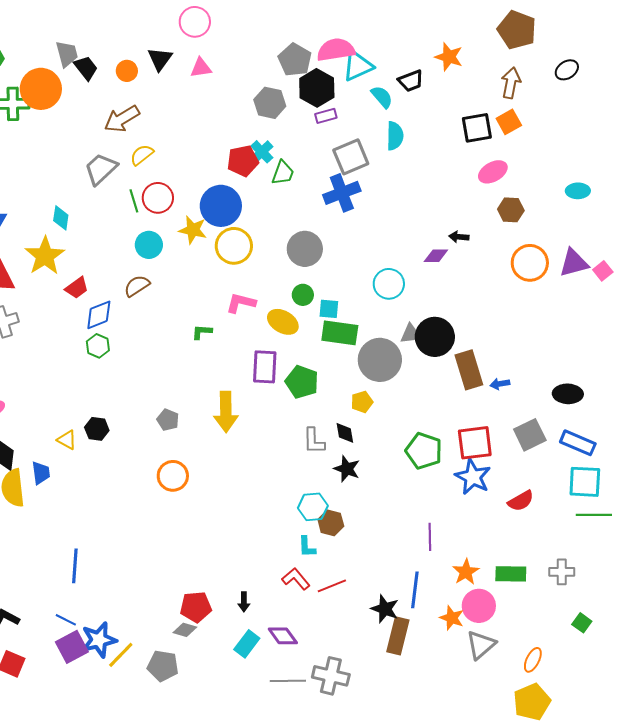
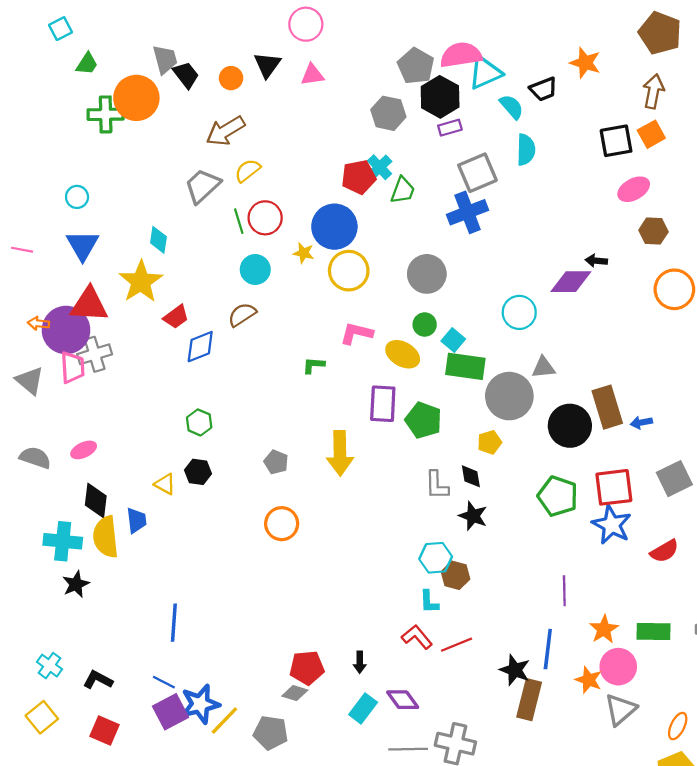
yellow star: (193, 230) -> (304, 253), size x0.7
purple diamond: (436, 256) -> (571, 282), size x1.5
cyan square: (329, 309) -> (453, 340), turned 35
black circle: (435, 337) -> (570, 426), moved
green hexagon: (98, 346) -> (199, 422), moved

